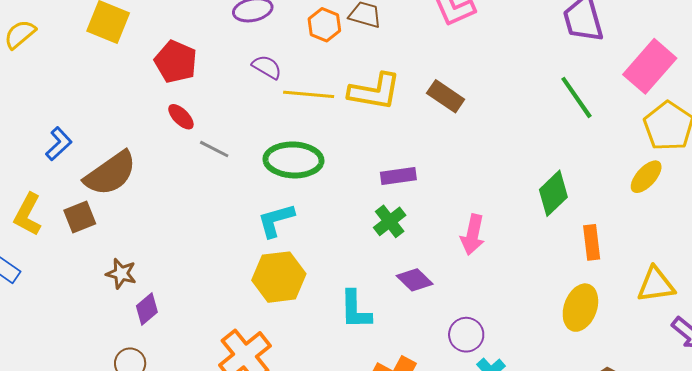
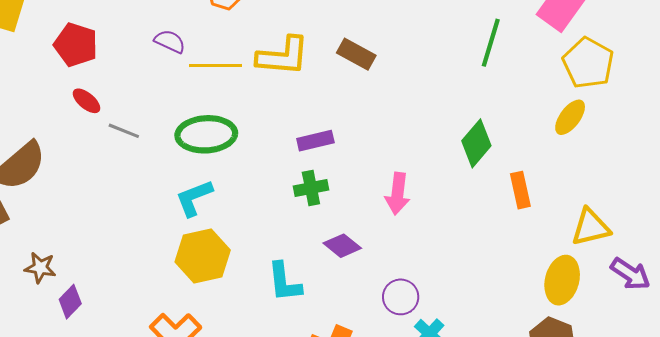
green line: (576, 97) -> (491, 43), turned 57
green cross: (390, 221) -> (311, 188), turned 32
yellow ellipse: (580, 308) -> (562, 280), moved

